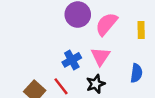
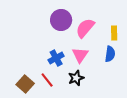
blue semicircle: (136, 73) -> (110, 54), moved

